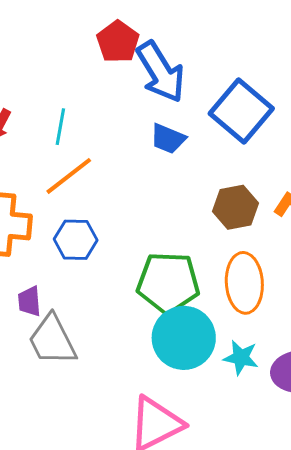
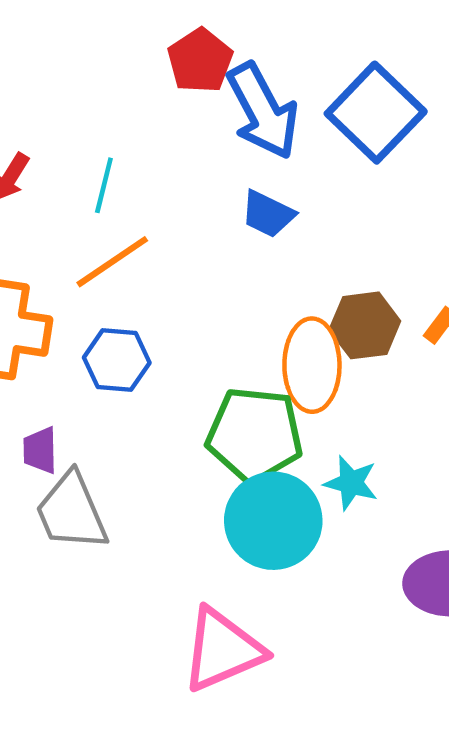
blue square: (241, 111) -> (376, 113), moved
orange ellipse: (244, 283) -> (312, 365), moved
cyan star: (241, 358) -> (351, 483), moved

